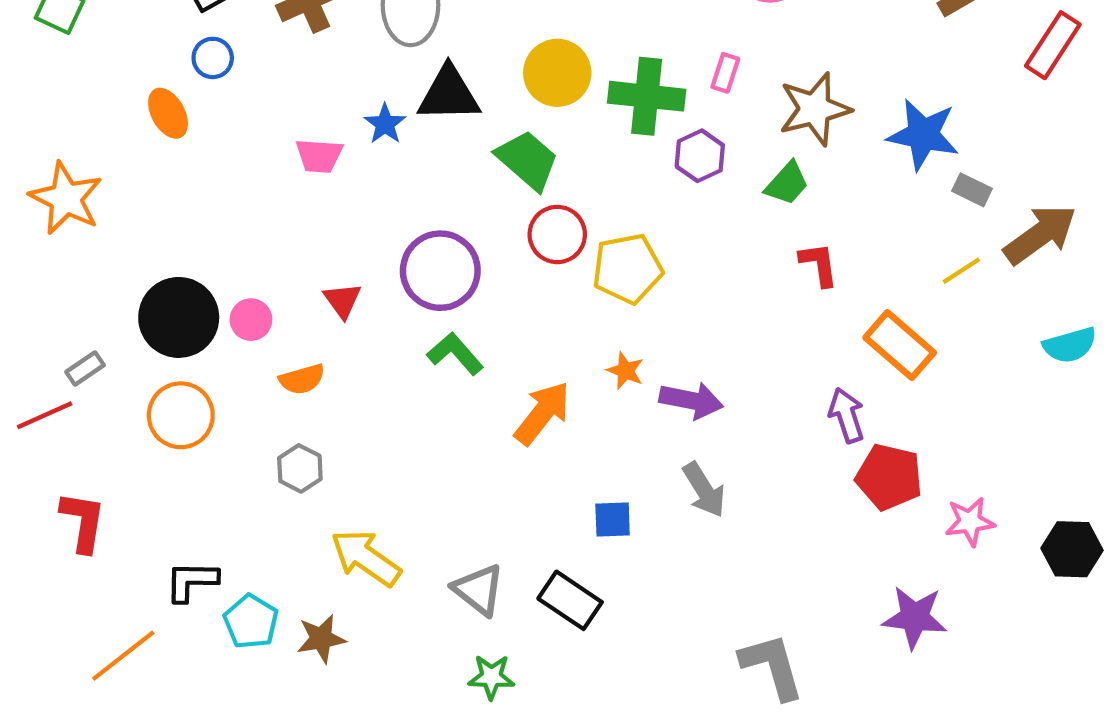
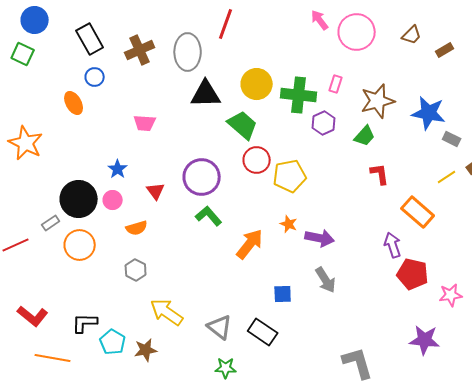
blue star: (385, 124) -> (118, 169), moved
gray rectangle: (85, 368) -> (51, 223), moved
red L-shape: (83, 522) -> (33, 316), moved, turned 120
orange line: (123, 656) -> (53, 358), turned 48

